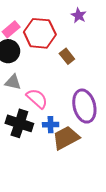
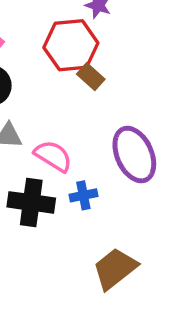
red hexagon: (40, 33) -> (71, 45), moved
brown trapezoid: (66, 138) -> (115, 269), moved

